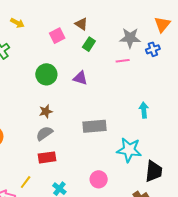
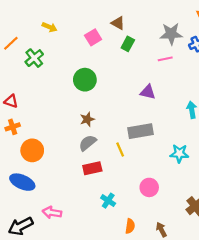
purple triangle: (80, 78) -> (148, 92), moved
cyan star: (129, 150) -> (179, 153), size x0.7
yellow line: (26, 182) -> (120, 149), moved, turned -56

